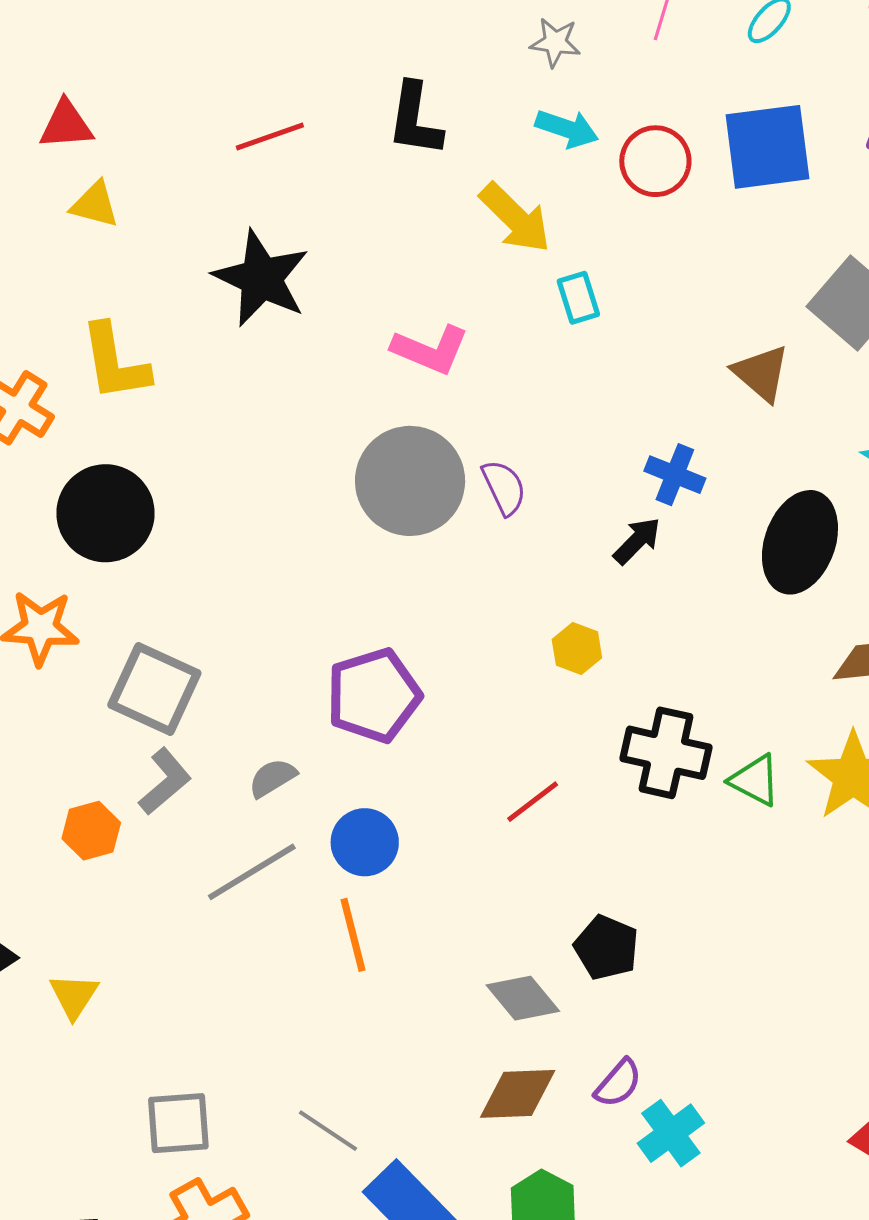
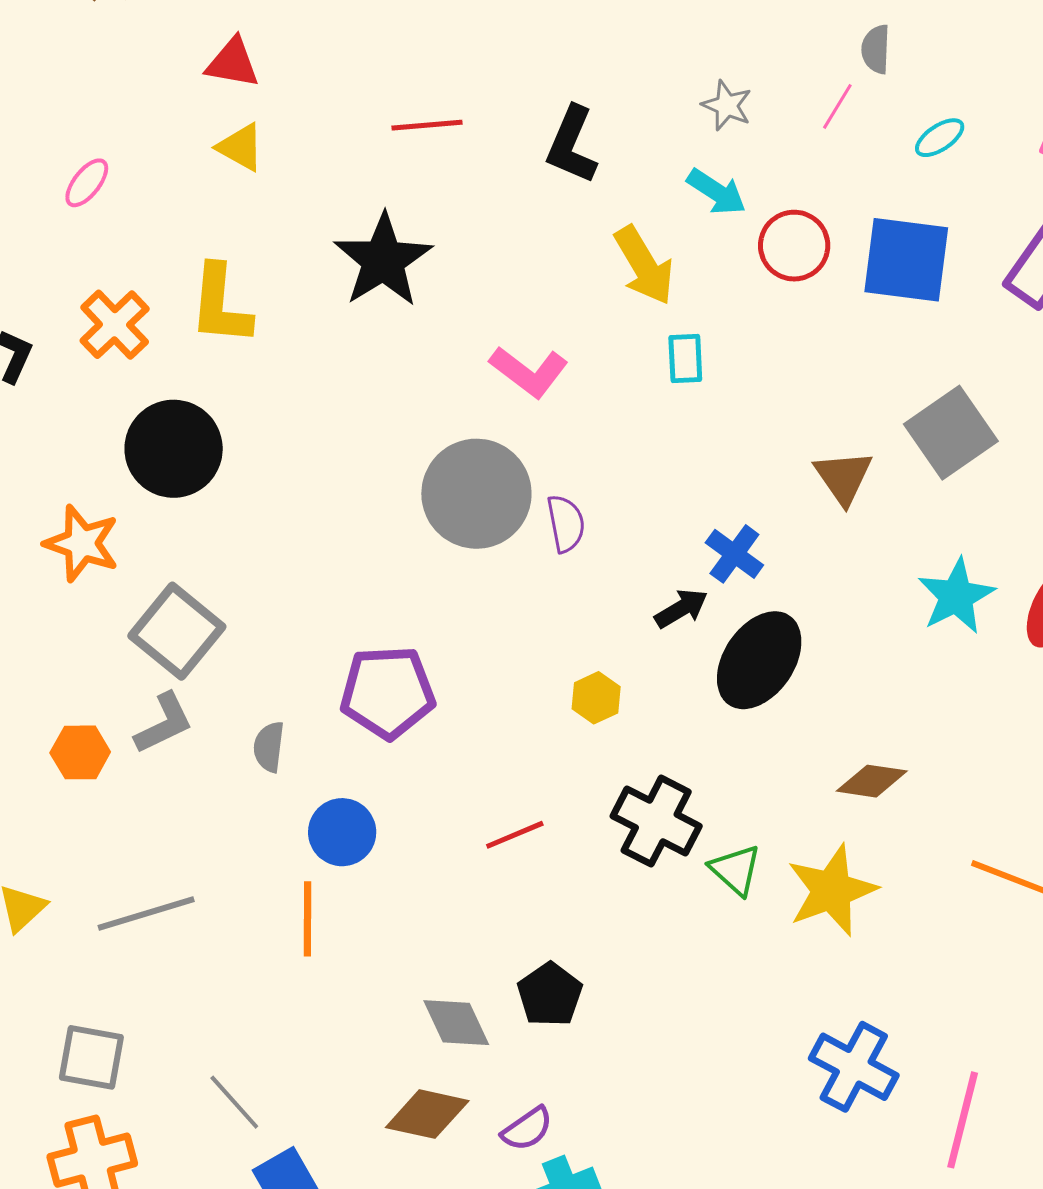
black ellipse: (800, 542) -> (759, 660), moved
gray semicircle: (272, 778) -> (269, 747), turned -66
gray line: (252, 872) -> (146, 913), moved

